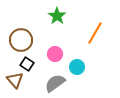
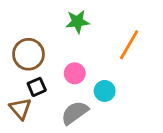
green star: (57, 16) -> (77, 22), turned 30
black square: (27, 64) -> (37, 87), turned 32

